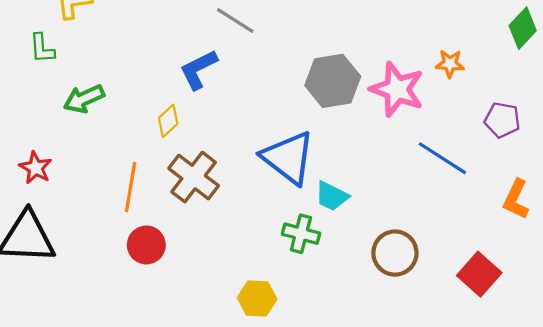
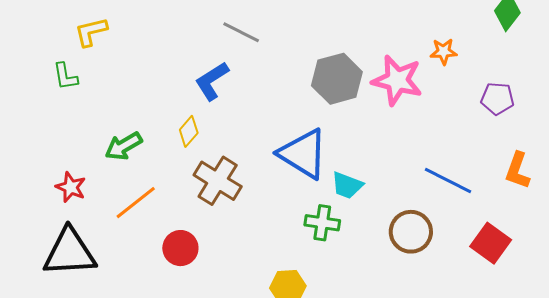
green arrow: (84, 99) -> (123, 146), moved
blue line: (442, 158) -> (448, 181), moved
orange line: (131, 187) -> (136, 203), moved, turned 48

